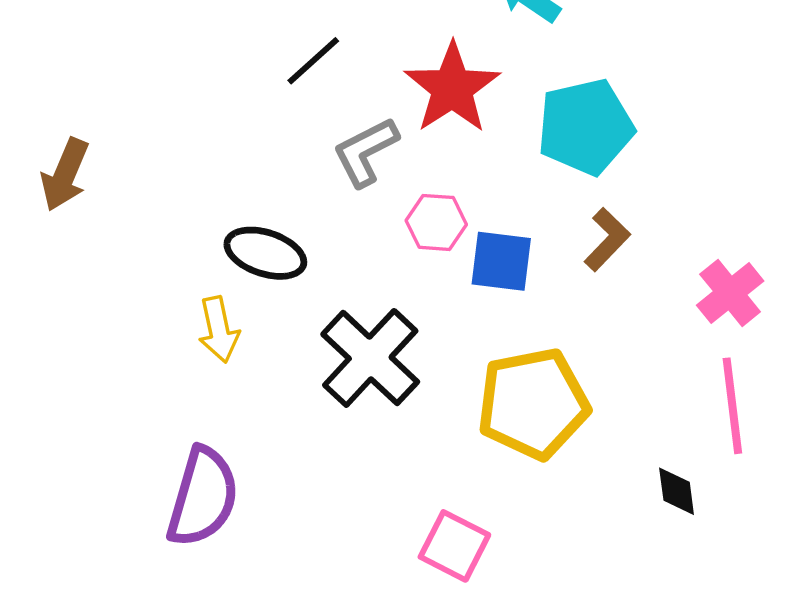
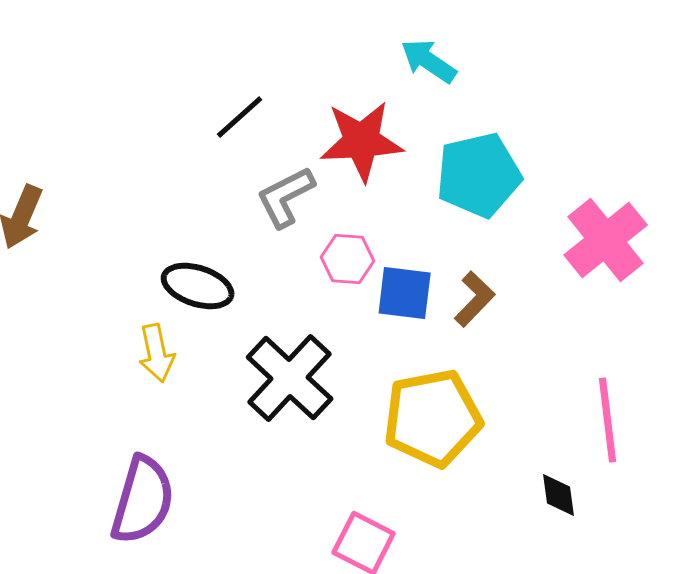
red star: (452, 88) -> (362, 141), turned 30
brown L-shape: (607, 240) -> (475, 299), moved
pink cross: (730, 293) -> (606, 240), moved, size x1.4

